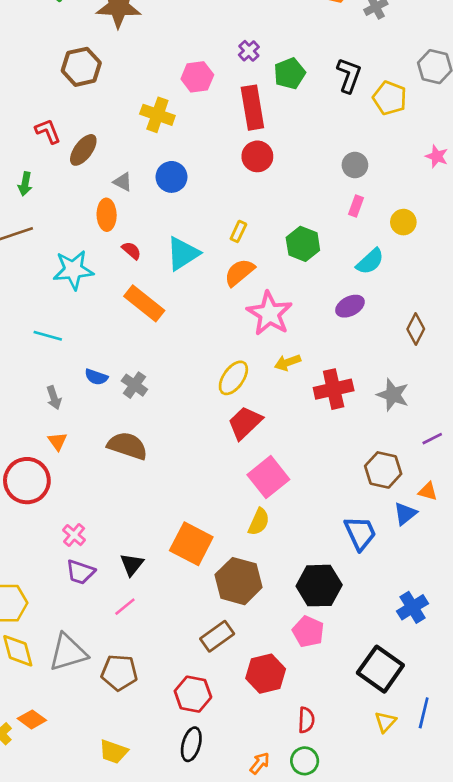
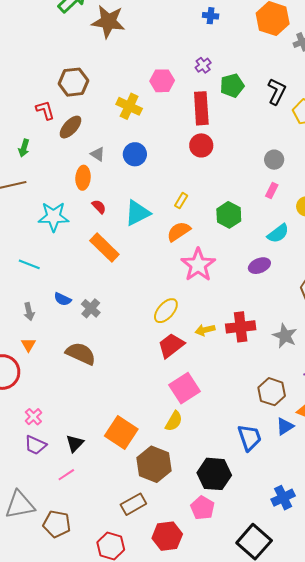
brown hexagon: (81, 67) -> (73, 82), moved
yellow arrow: (288, 362) -> (205, 330), moved

